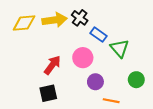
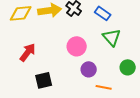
blue rectangle: (99, 35) -> (103, 13), moved
red arrow: (52, 65) -> (28, 52), moved

